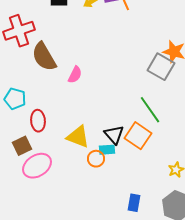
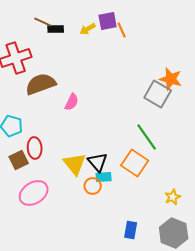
brown semicircle: (44, 57) -> (41, 84), turned 100
black triangle: (114, 135) -> (98, 162), moved
yellow triangle: (78, 137) -> (75, 164), turned 30
brown square: (22, 146) -> (19, 160), moved

